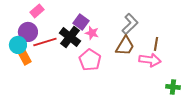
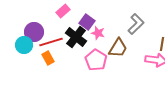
pink rectangle: (37, 11) -> (63, 11), moved
brown trapezoid: (125, 46) -> (118, 48), moved
orange rectangle: (25, 58) -> (48, 58), moved

